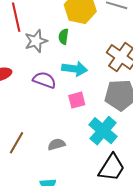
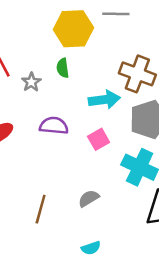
gray star: (36, 41) -> (31, 82), size x0.7
cyan arrow: (75, 69) -> (104, 100), moved

